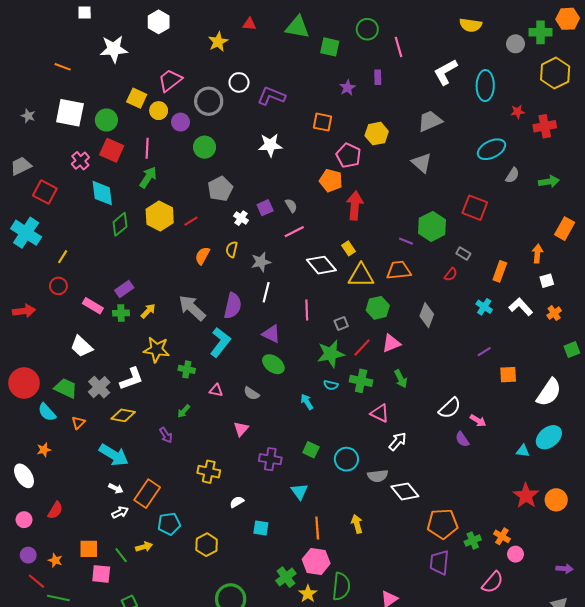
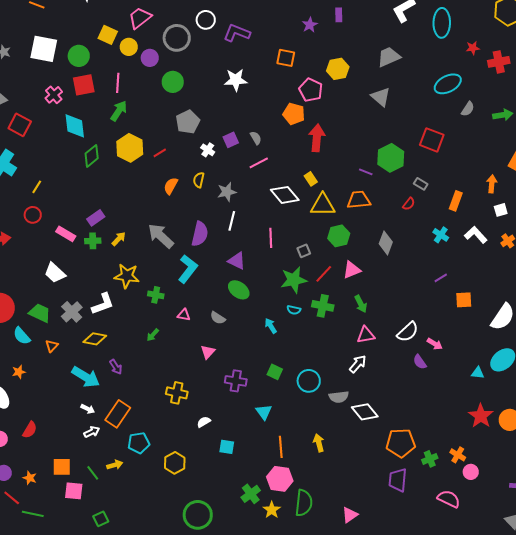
red square: (112, 150) -> (84, 85), turned -35
pink triangle: (380, 413) -> (366, 335), moved, turned -36
purple arrow: (166, 435) -> (116, 367), moved
pink semicircle: (493, 582) -> (449, 499), turned -105

